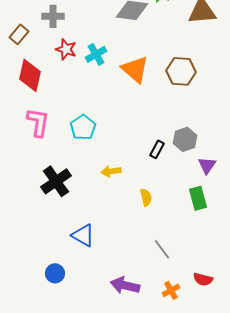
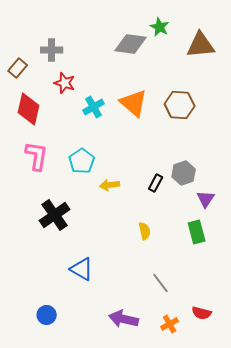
cyan cross: (96, 54) -> (94, 107), moved
yellow arrow: (111, 171) -> (110, 185), moved
blue circle: (55, 273) -> (47, 315), moved

